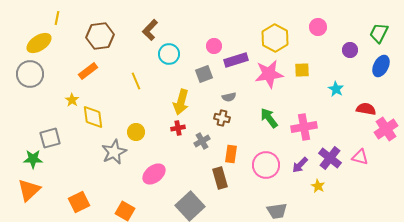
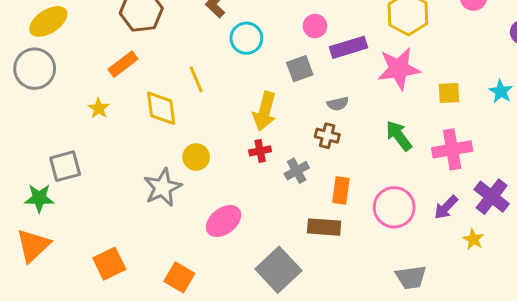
yellow square: (302, 70) -> (449, 93), moved
yellow diamond: (93, 117) -> (161, 108), moved
brown rectangle: (220, 178) -> (324, 227), turned -70

